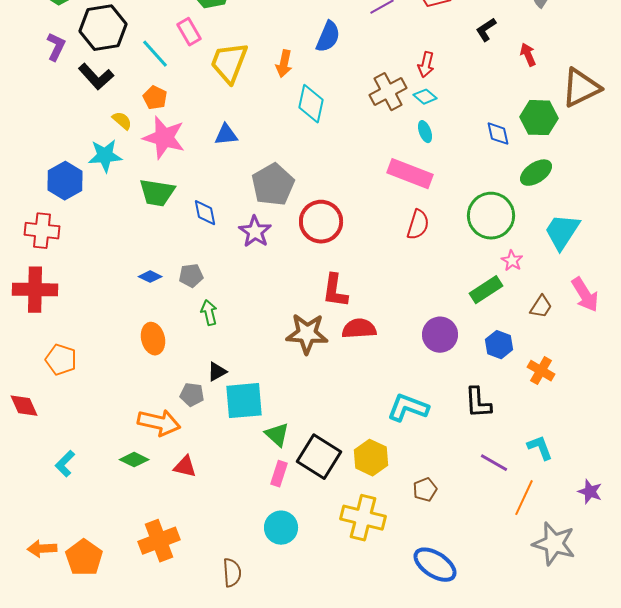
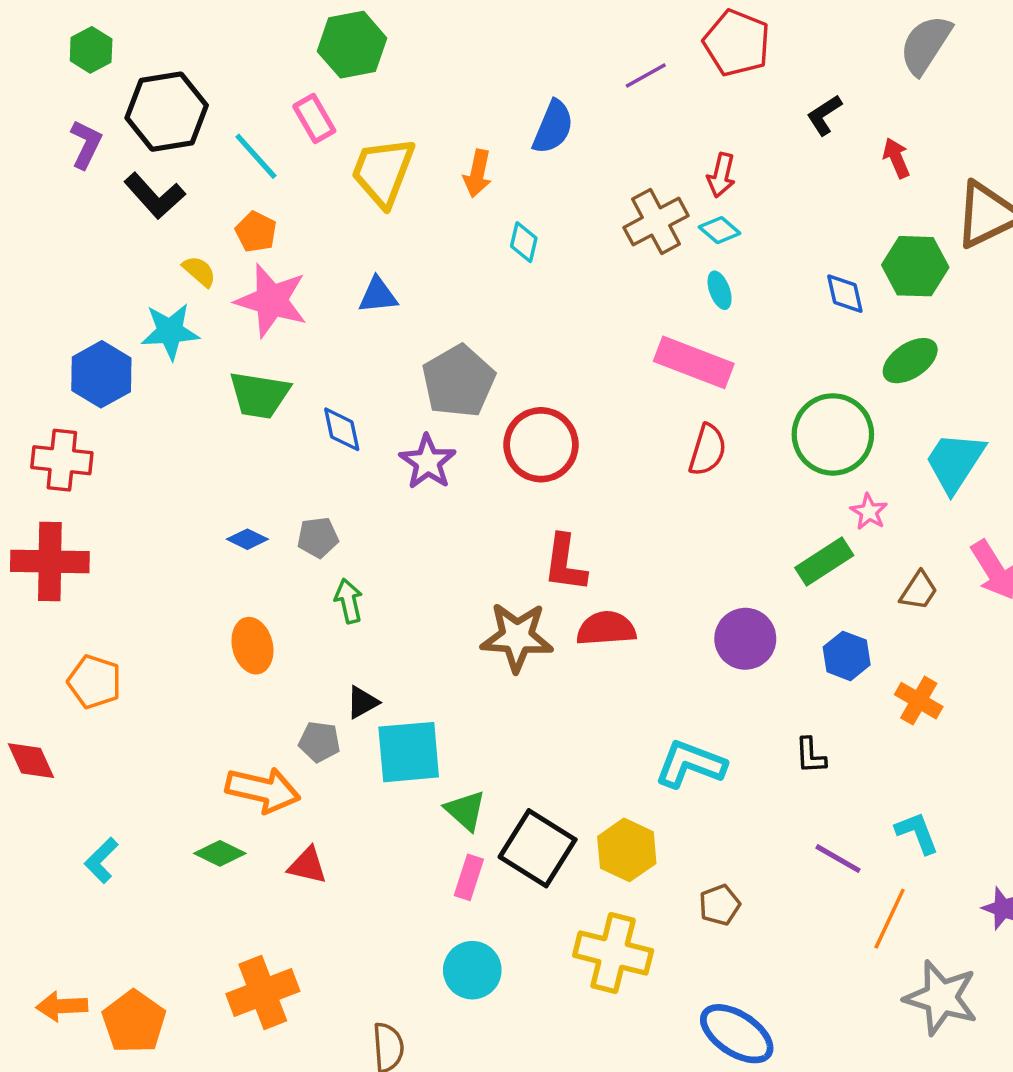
cyan diamond: (311, 104) -> (524, 242), size x0.6
black L-shape: (478, 403) -> (811, 756), size x0.7

